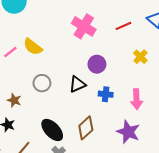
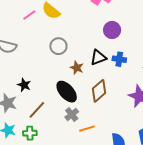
black triangle: (77, 84) -> (98, 57), moved
brown star: (14, 100) -> (77, 68), moved

